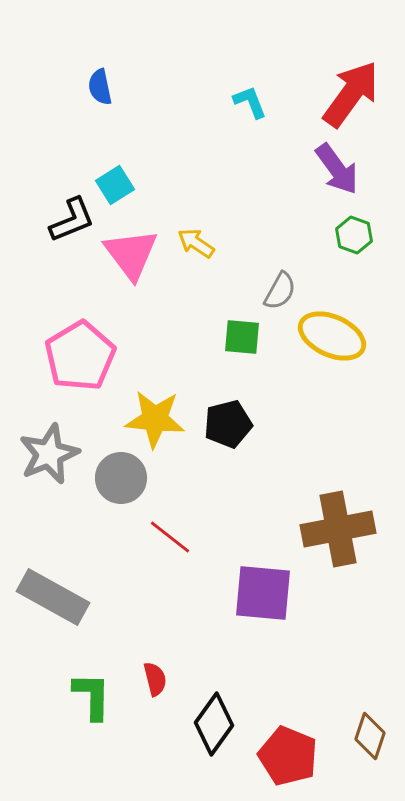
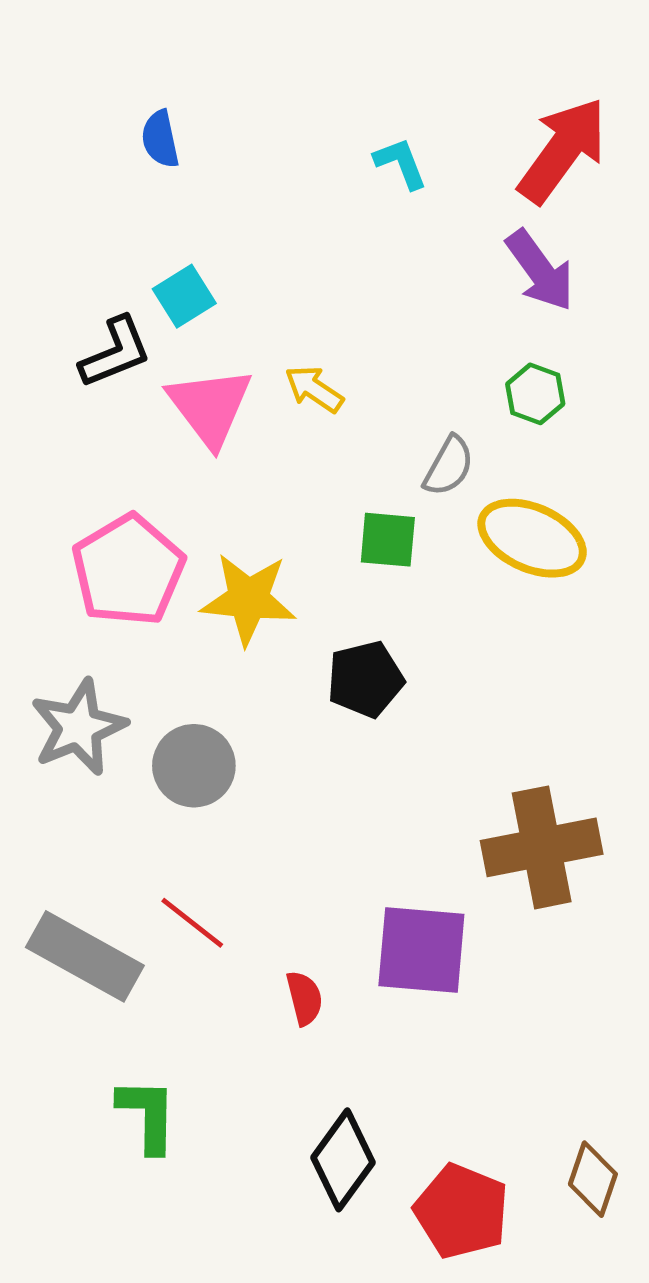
green hexagon: (354, 235) -> (535, 394), moved
yellow star: (155, 419) -> (248, 599), moved
red line: (170, 537) -> (192, 923), moved
red semicircle: (155, 679) -> (304, 998), moved

